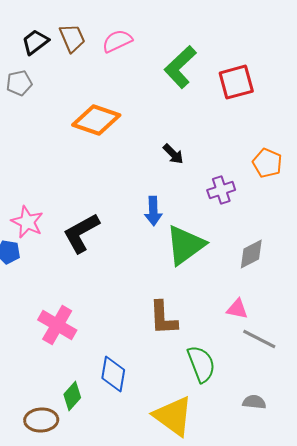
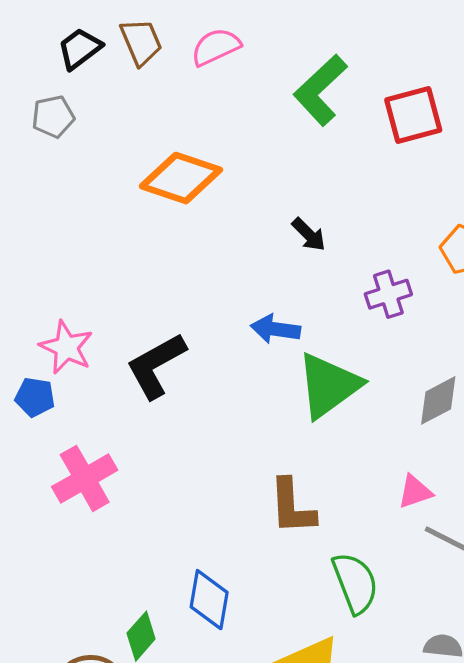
blue arrow: (153, 211) -> (276, 329), turned 100
pink triangle: (237, 309) -> (415, 492), turned -30
pink cross: (57, 325) -> (85, 478), moved, turned 30

